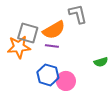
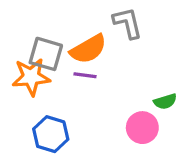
blue hexagon: (48, 75) -> (51, 134), moved
pink circle: (66, 81) -> (142, 128), moved

